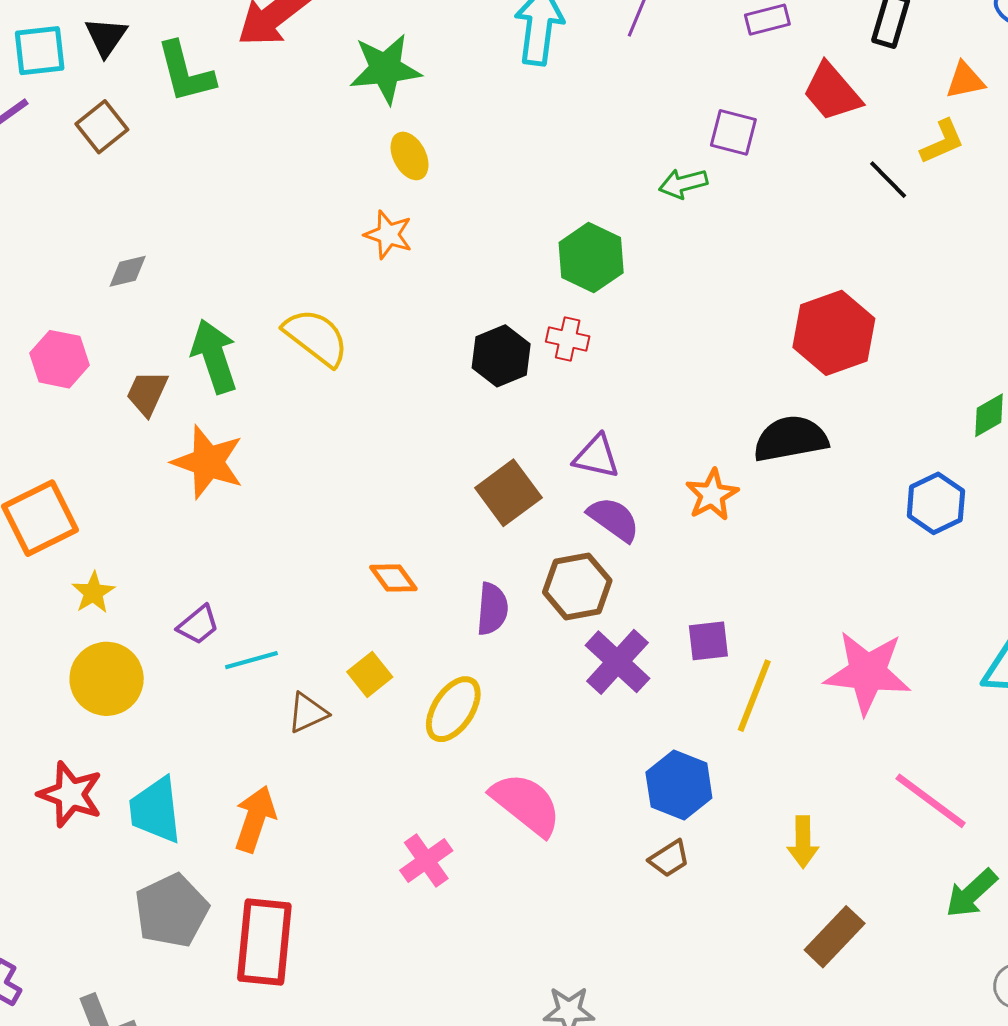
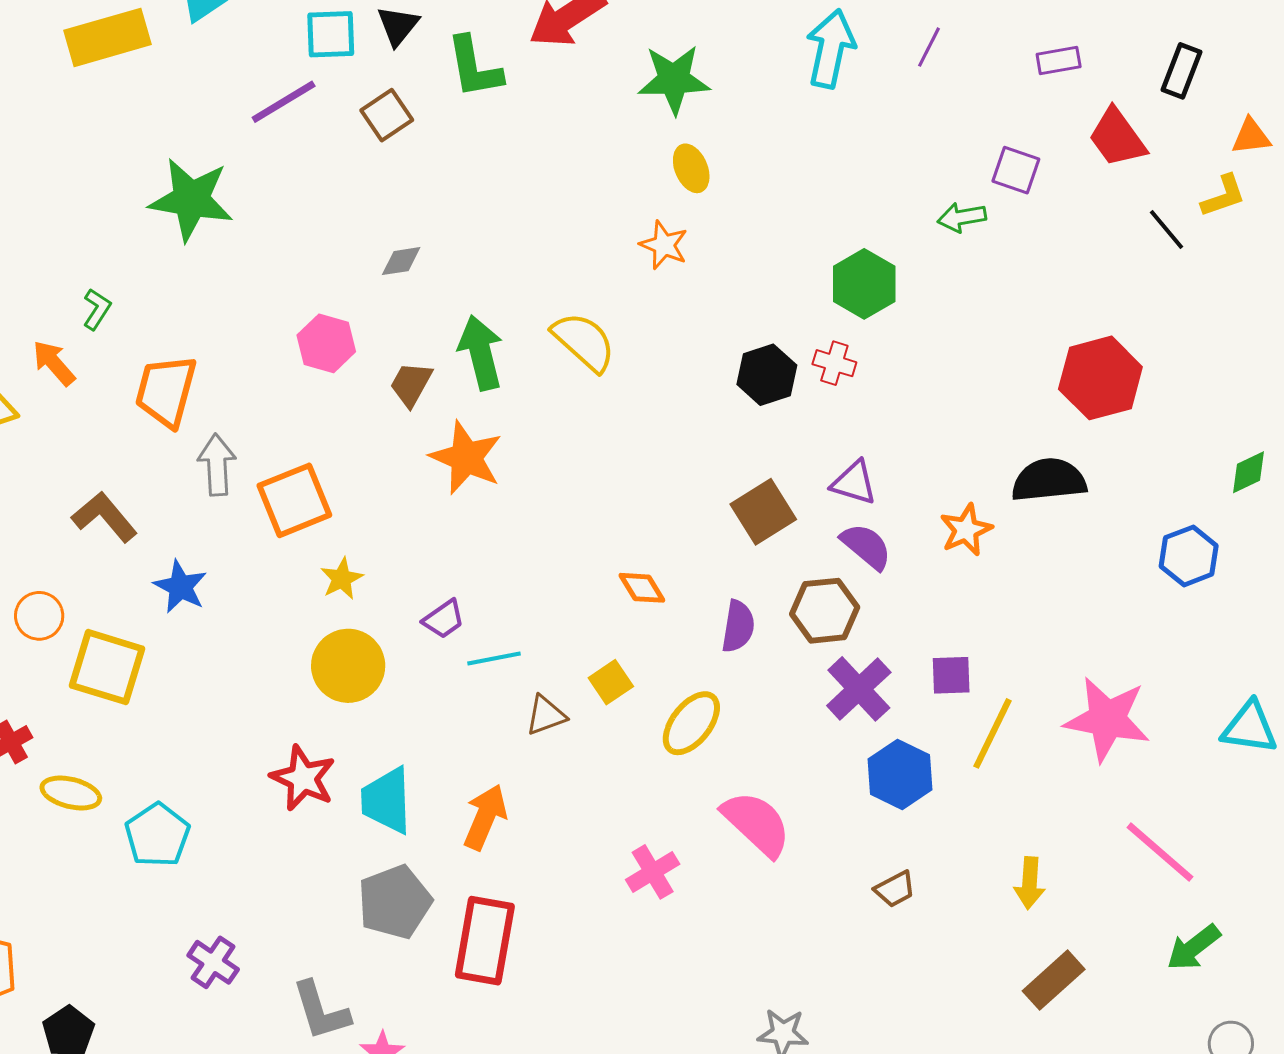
blue hexagon: (679, 785) -> (900, 774), moved

